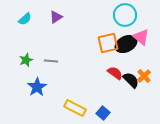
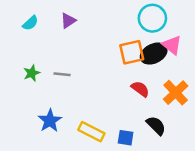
orange cross: (144, 76) -> (176, 93), size x1.5
black semicircle: (131, 80) -> (156, 126), moved
blue star: (37, 87) -> (50, 121), moved
blue square: (103, 113) -> (126, 138), turned -32

